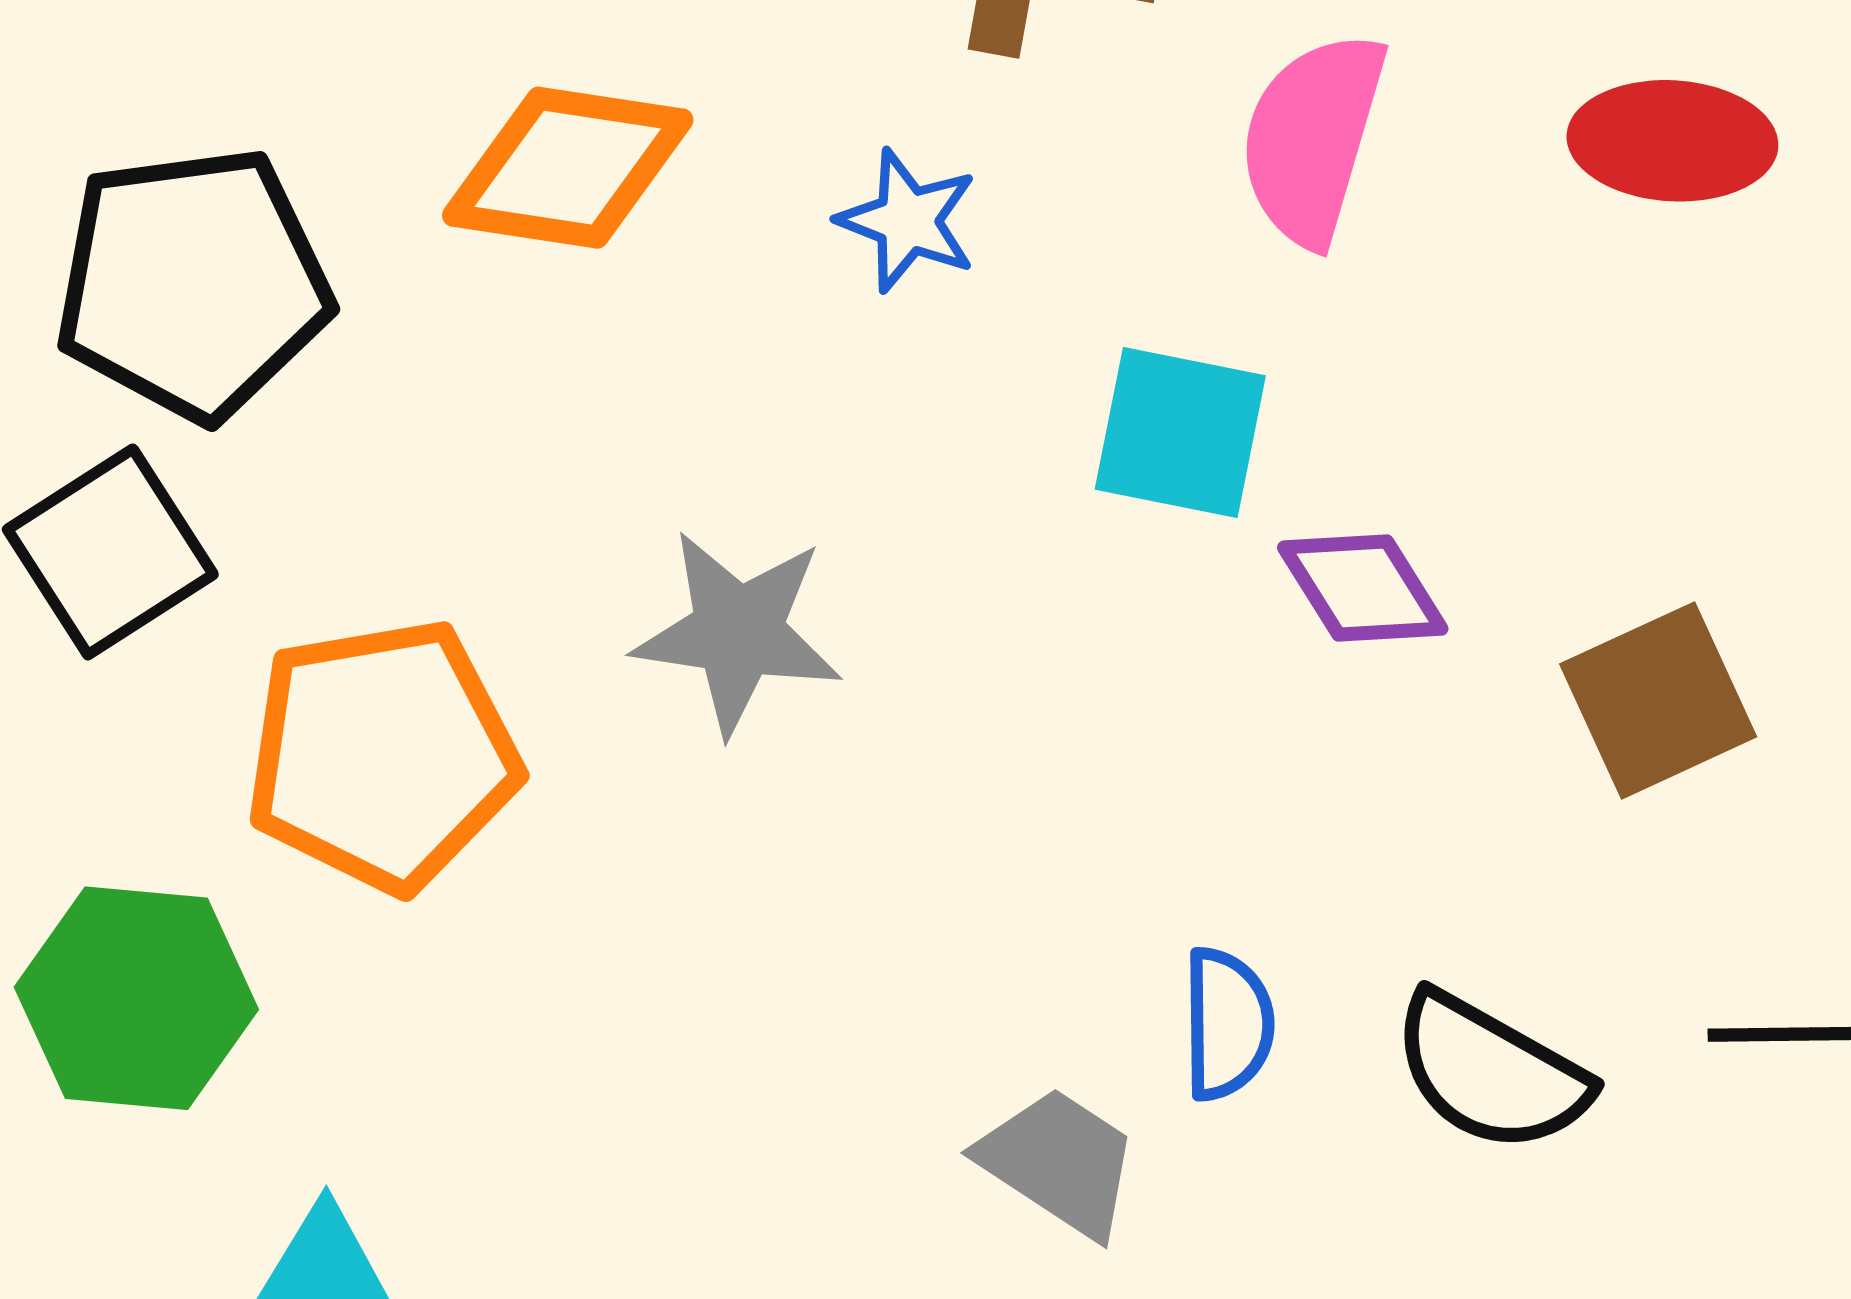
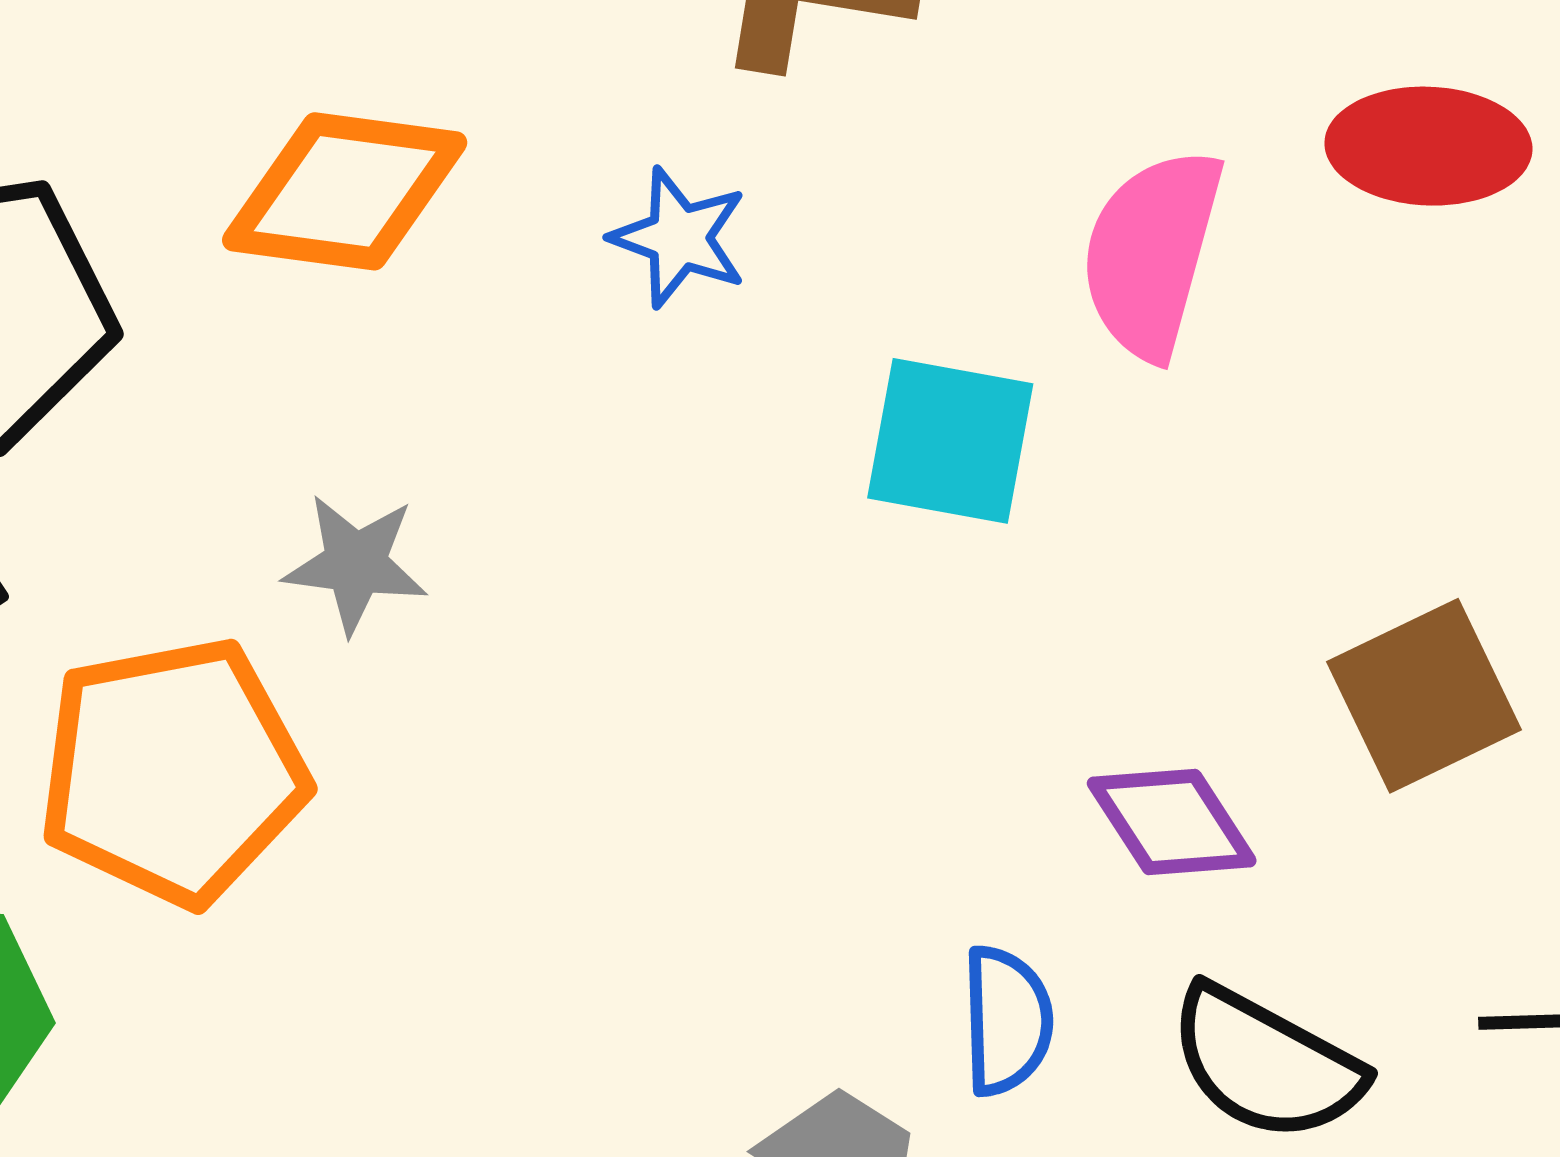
pink semicircle: (1312, 138) -> (1152, 253), moved
purple diamond: (1363, 588) -> (1172, 822), moved
gray star: (738, 632) -> (355, 564), moved, size x0.7

